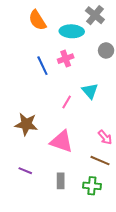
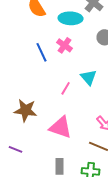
pink cross: (66, 59) -> (65, 45), turned -35
purple line: (25, 171) -> (16, 149), moved

